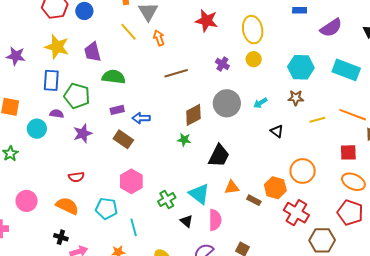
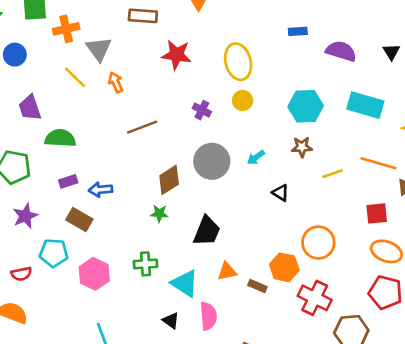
purple semicircle: (331, 28) -> (341, 51), turned -125
green cross: (167, 200) -> (145, 264), moved, turned 30
cyan pentagon: (106, 208) -> (54, 253), moved

